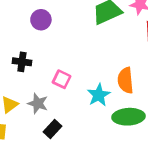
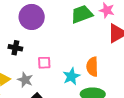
purple circle: (41, 20) -> (32, 17), size x1.6
pink square: (62, 79) -> (44, 63), turned -32

